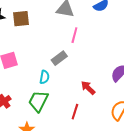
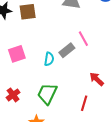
pink line: (74, 35) -> (83, 39), moved, turned -42
cyan semicircle: (44, 77) -> (49, 59), moved

